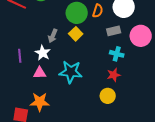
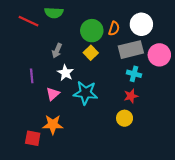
gray rectangle: (114, 31) -> (131, 50), size x1.6
gray arrow: (53, 36) -> (57, 51), moved
white star: (43, 53) -> (65, 73), moved
pink triangle: (40, 73) -> (53, 94), turned -40

